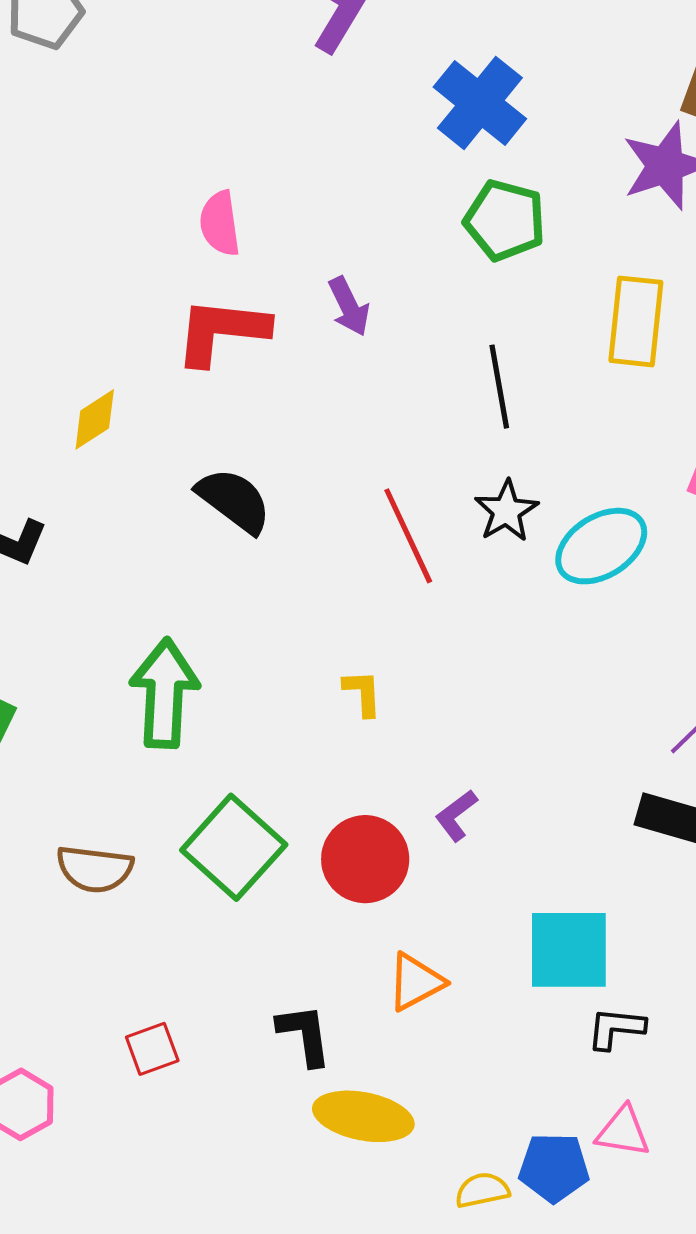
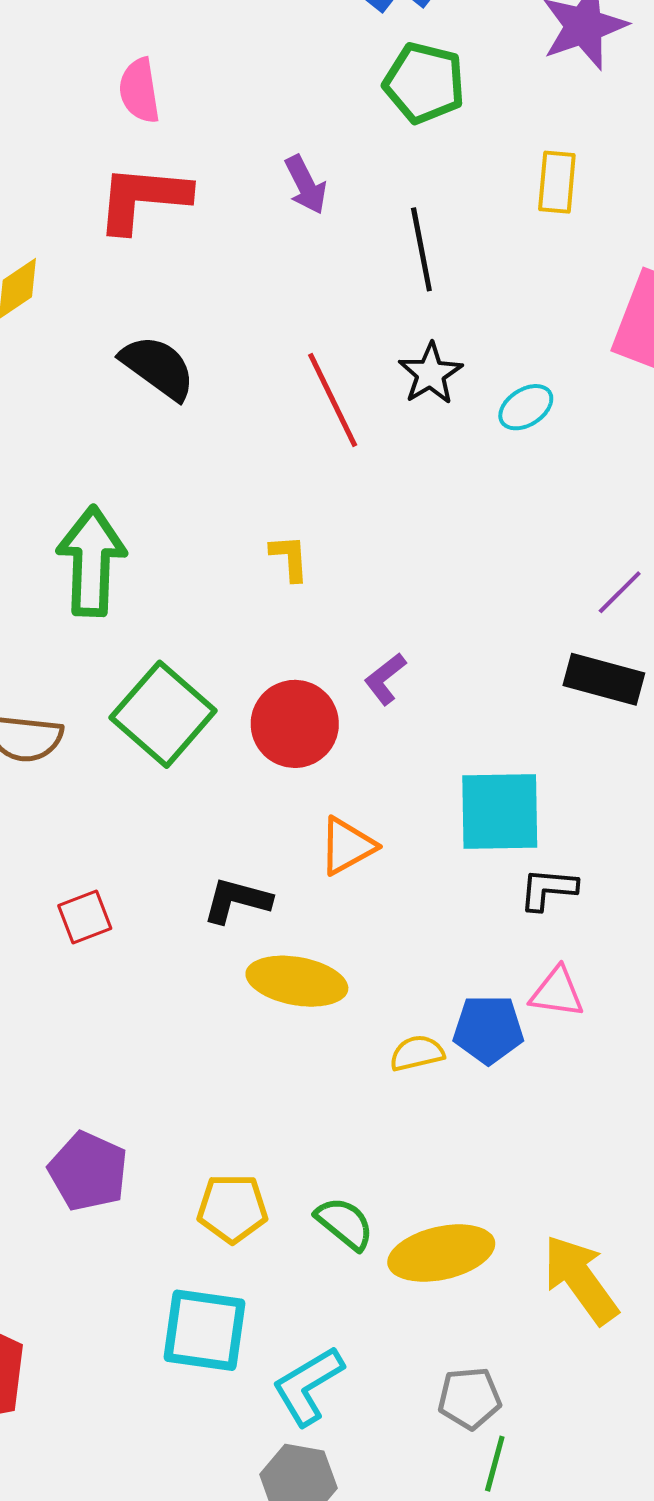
purple arrow: (349, 306) -> (306, 185), moved
yellow rectangle: (636, 321) -> (557, 182), size x0.7
cyan ellipse: (601, 546) -> (526, 407), size x0.6
black L-shape: (305, 1035) -> (237, 900), turned -66

